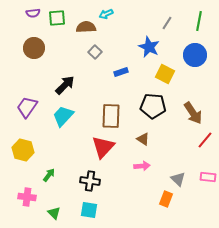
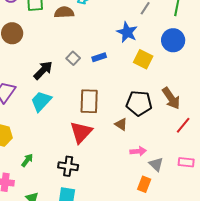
gray square: (95, 52) -> (73, 58), moved
black pentagon: (153, 106) -> (139, 103), moved
pink arrow: (142, 166) -> (138, 151), moved

